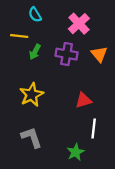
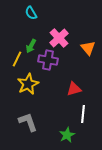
pink cross: (79, 24) -> (59, 38), moved
yellow line: (19, 36) -> (17, 59), moved, turned -70
purple cross: (67, 54) -> (48, 60), moved

